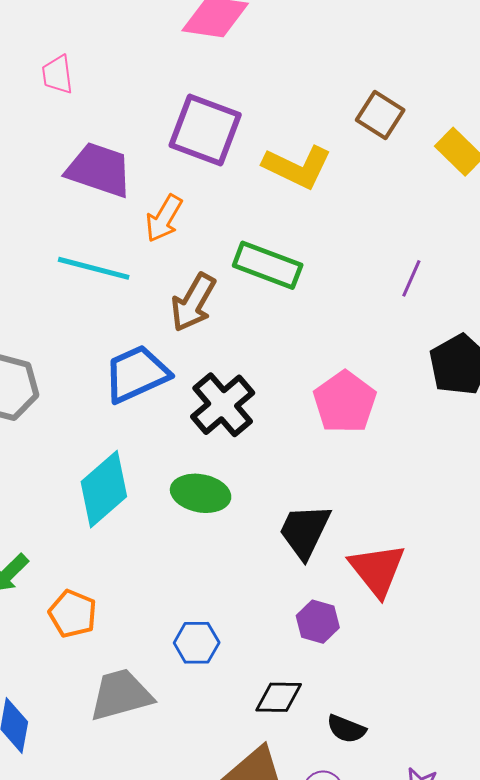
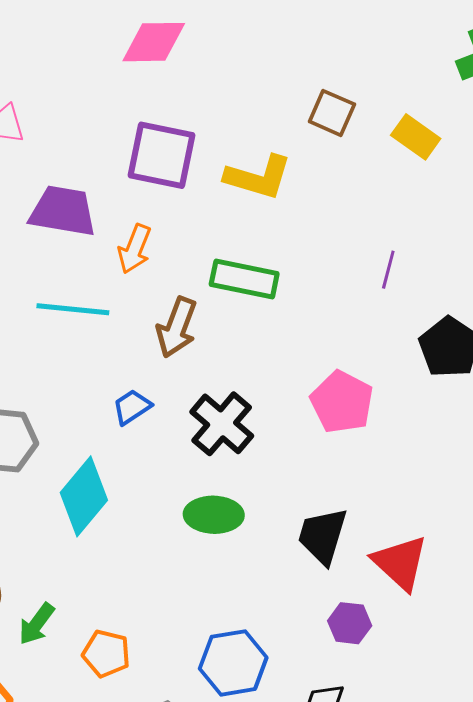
blue trapezoid: (137, 374) -> (132, 407), size x0.6
cyan diamond: (104, 489) -> (84, 496), moved
blue hexagon: (197, 643) -> (233, 663), size x1.5

